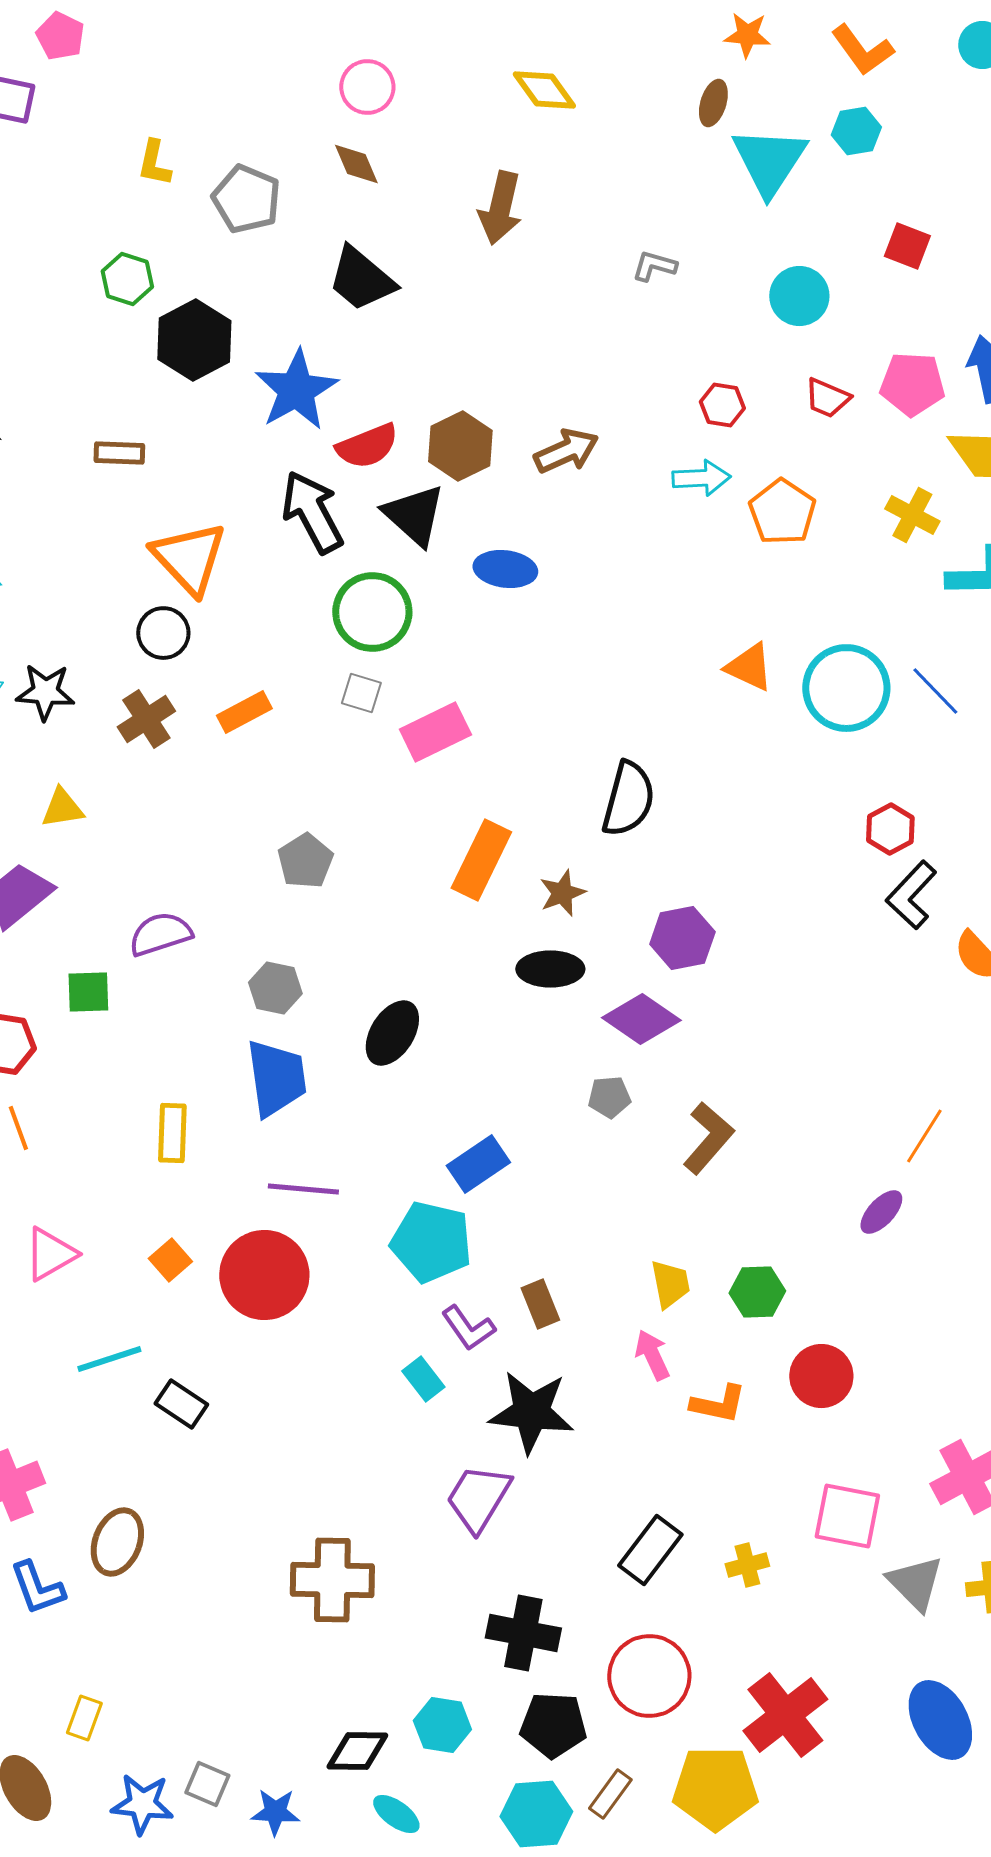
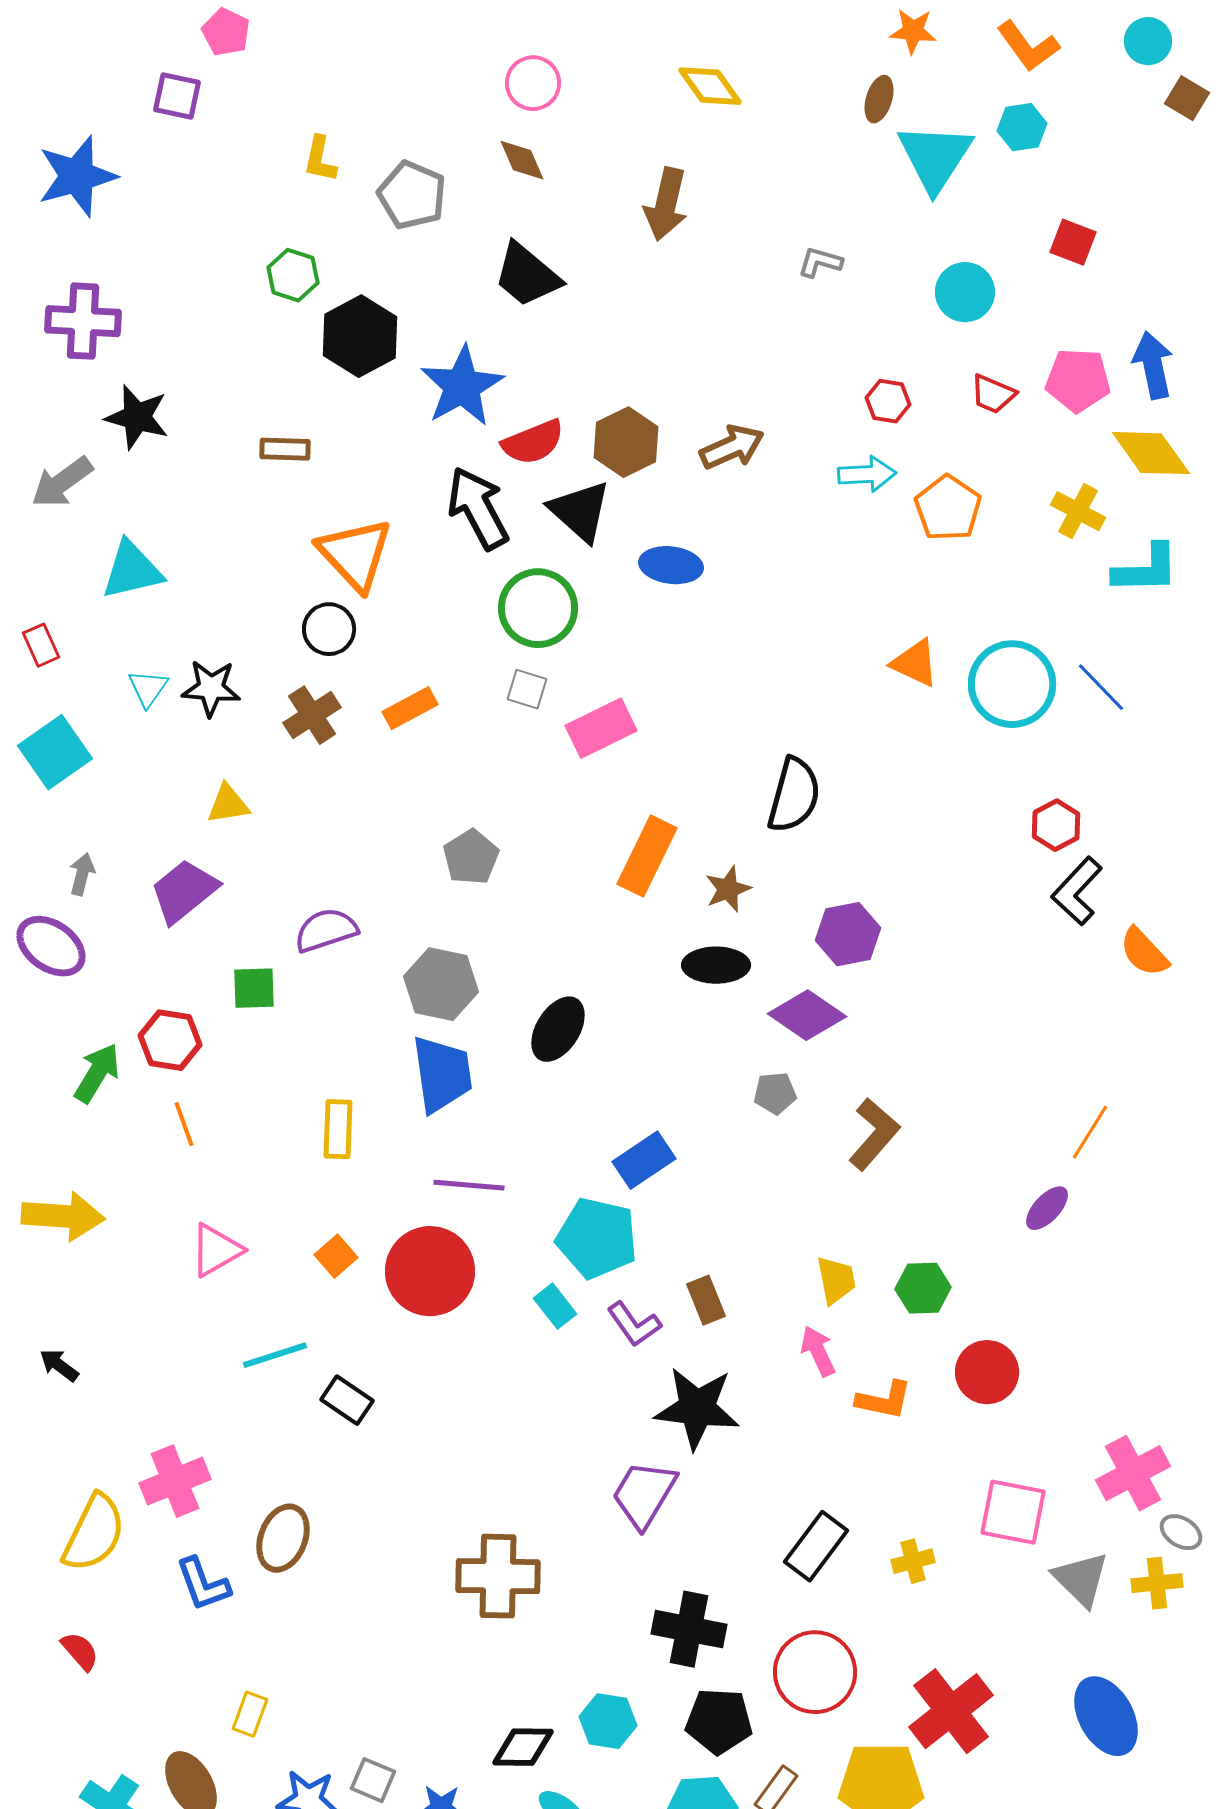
gray hexagon: (275, 988) -> (441, 984), size x1.4
cyan rectangle: (423, 1379) -> (555, 1306), moved

